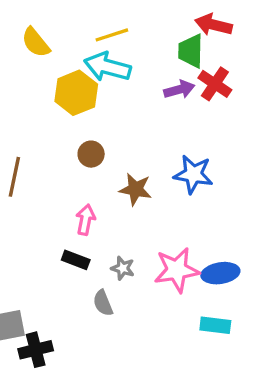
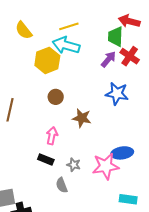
purple arrow: (179, 89) -> (108, 59), turned -36
blue star: (193, 174) -> (117, 94), moved
blue ellipse: (220, 273) -> (122, 153), moved

